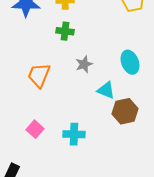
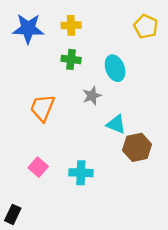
cyan ellipse: (130, 62) -> (115, 68), moved

